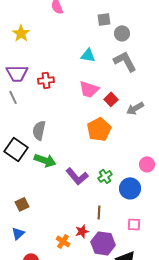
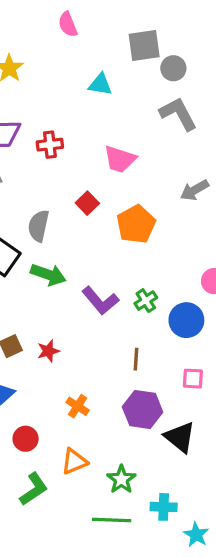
gray square: (104, 19) -> (144, 46), size x1.5
cyan triangle: (88, 55) -> (100, 84), moved
red square: (111, 99) -> (87, 203), moved
red star: (82, 231) -> (48, 351), moved

